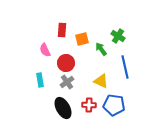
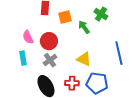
pink semicircle: (45, 50) -> (28, 37), moved
blue line: (125, 67) -> (119, 53), moved

